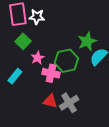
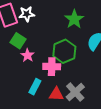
green star: (87, 41) -> (74, 19), moved
pink star: (38, 58) -> (28, 55), moved
cyan rectangle: (15, 76) -> (35, 87), moved

